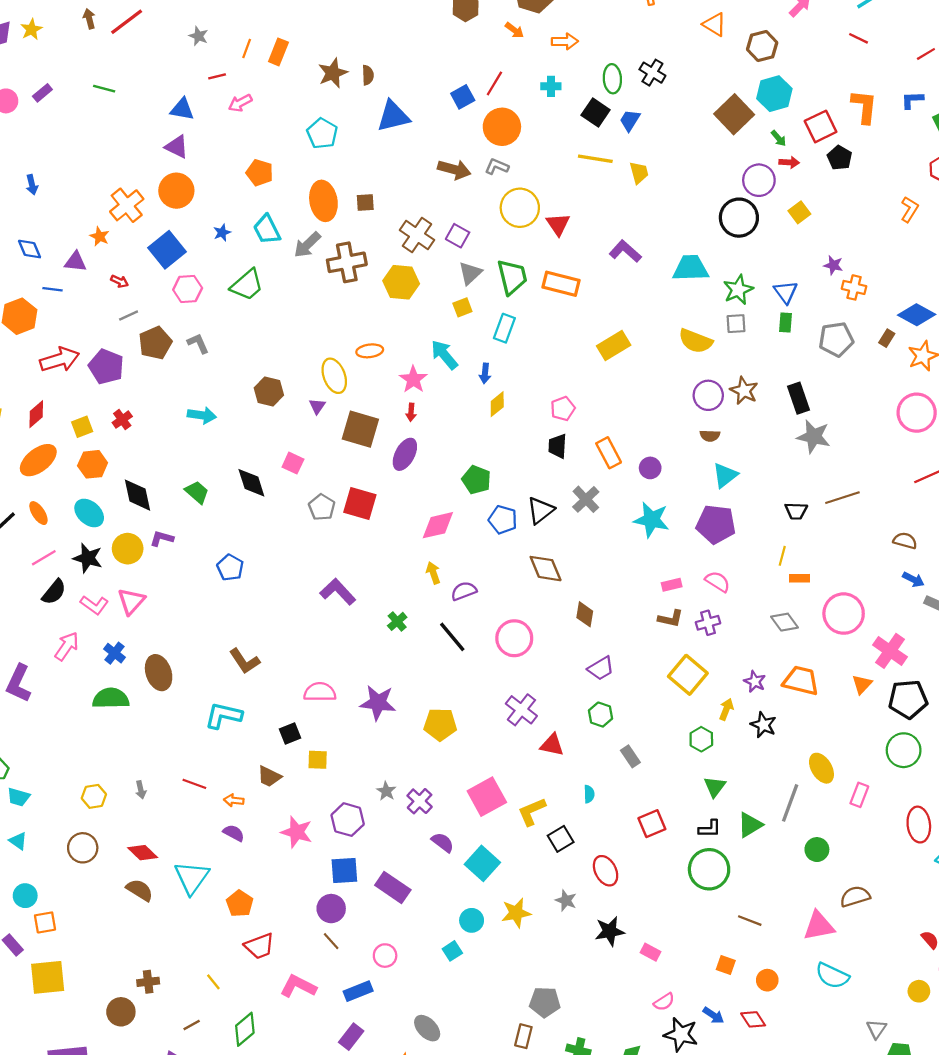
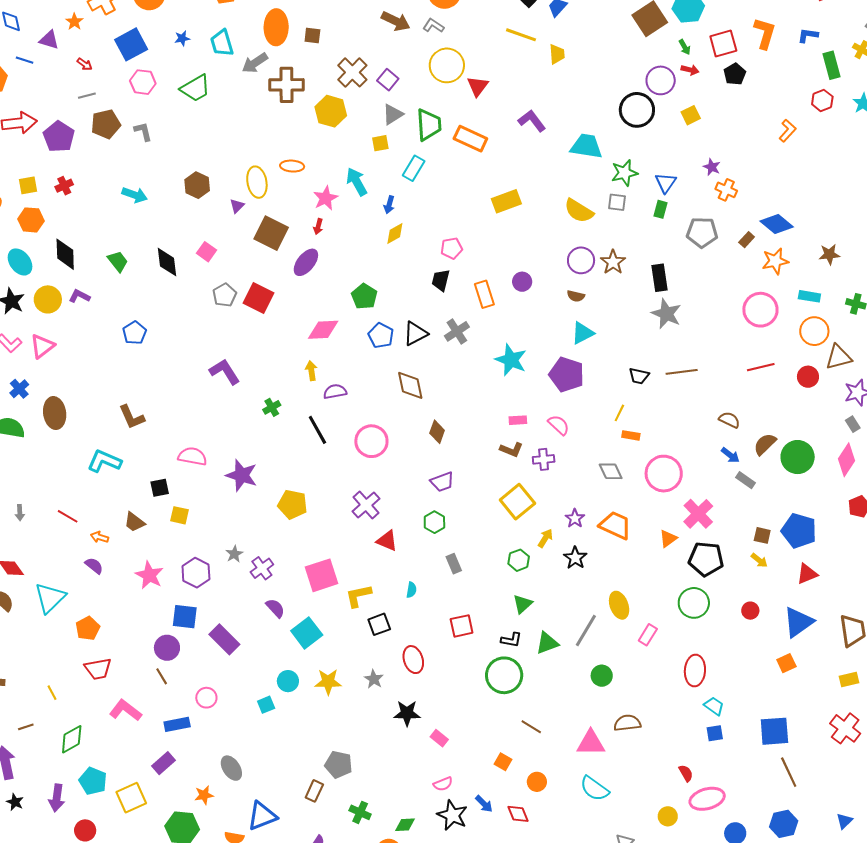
purple circle: (650, 468) -> (522, 282), moved

